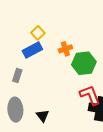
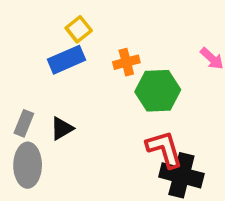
gray rectangle: (17, 75) -> (24, 123), moved
black triangle: (43, 116) -> (62, 128), moved, turned 32

